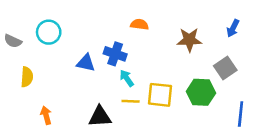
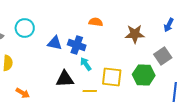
blue triangle: (86, 63) -> (55, 43), moved
yellow line: (131, 101) -> (90, 91), moved
orange arrow: (46, 115) -> (23, 93), turned 136
black triangle: (100, 117) -> (65, 79), moved

